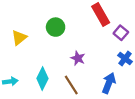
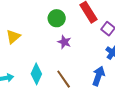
green circle: (56, 27) -> (57, 18), moved
purple star: (78, 58) -> (64, 42), moved

